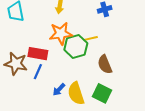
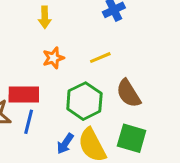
orange star: (61, 34) -> (53, 58), size x0.6
green hexagon: (76, 46) -> (84, 101), moved

